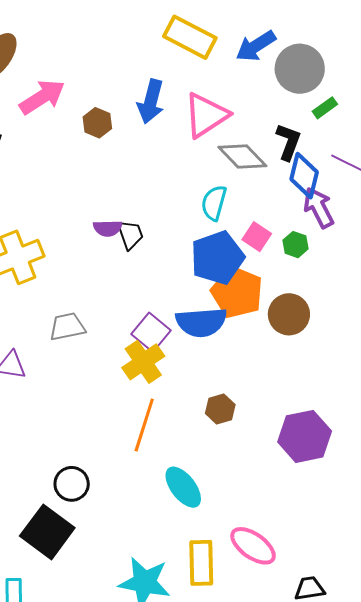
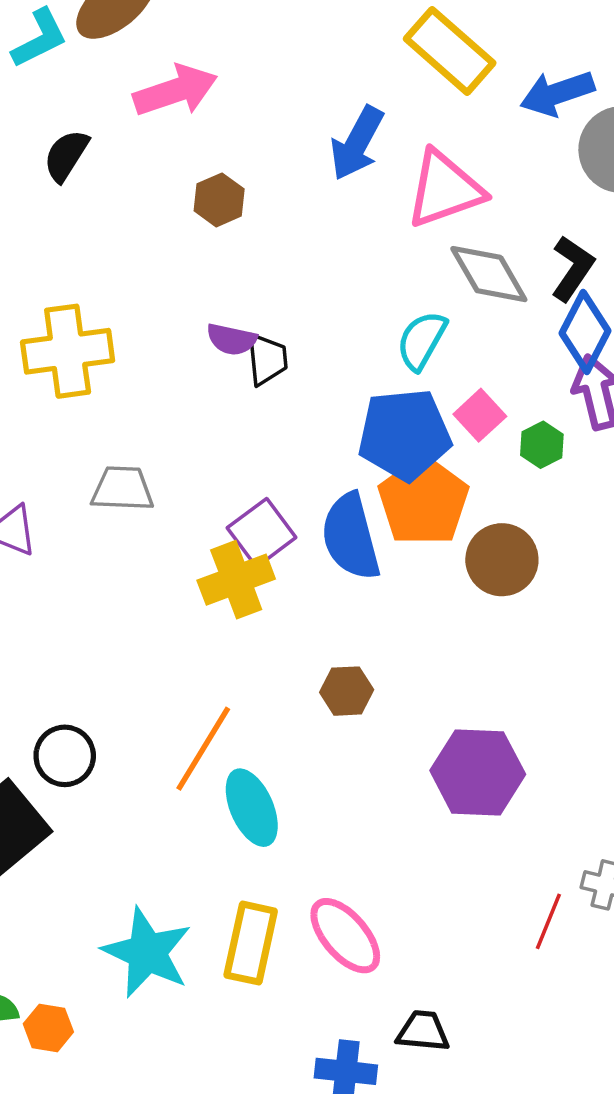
brown hexagon: (97, 123) -> (219, 200), moved
blue semicircle: (201, 322) -> (351, 537), turned 66
orange line: (144, 425) -> (203, 749), moved

